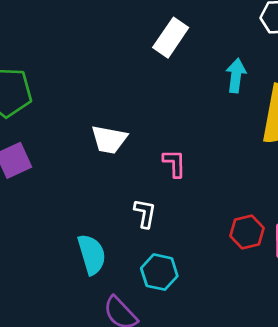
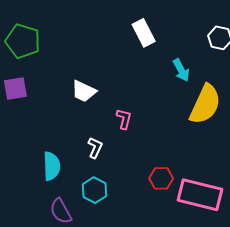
white rectangle: (171, 38) -> (144, 33), turned -76
cyan arrow: (236, 76) -> (181, 70), turned 130

